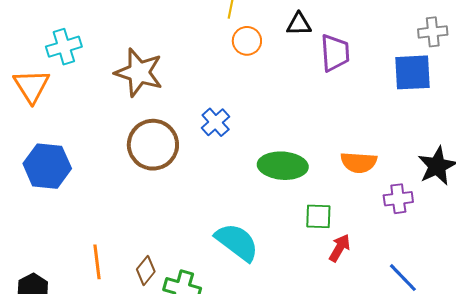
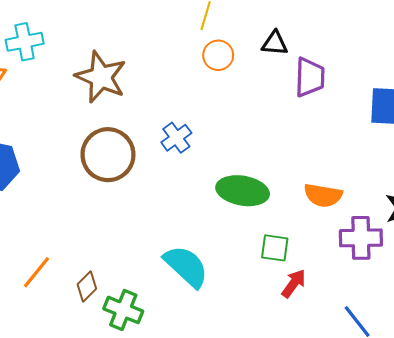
purple cross: (398, 199) -> (361, 238), size x1.4
orange line: (97, 262) -> (36, 272), turned 40

